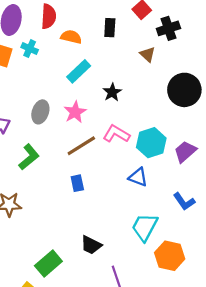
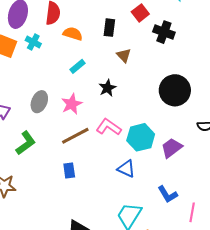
black cross: (168, 28) -> (164, 32), turned 35
brown triangle: (148, 54) -> (124, 55), moved
cyan rectangle: (79, 71) -> (78, 66), size x0.7

